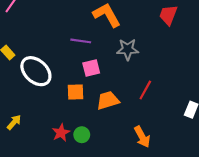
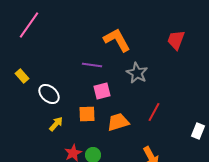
gray star: (128, 49) -> (137, 73), turned 30
white ellipse: (36, 71) -> (49, 94), size x0.7
yellow arrow: (14, 122) -> (56, 124), moved

